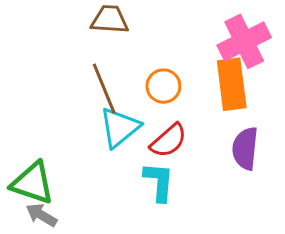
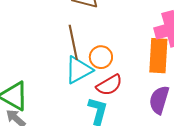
orange circle: (163, 86) -> (101, 57), moved

